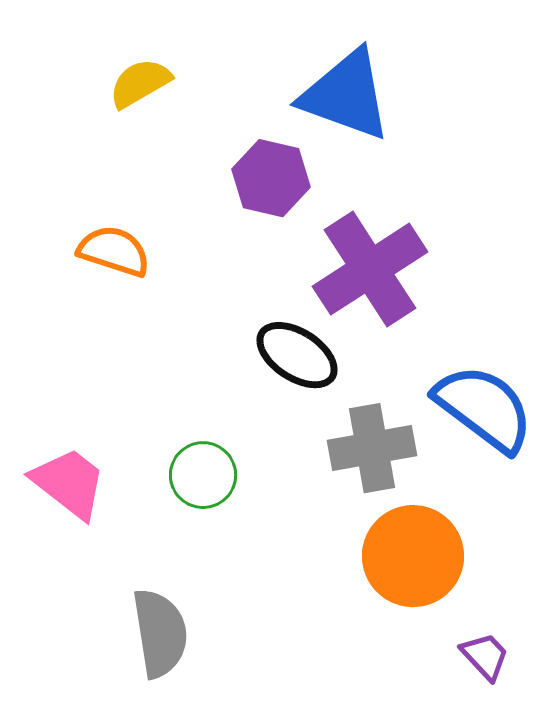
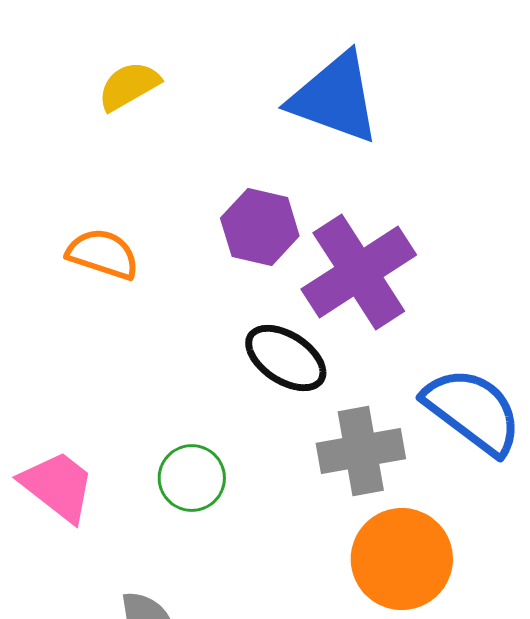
purple hexagon: (271, 178) -> (260, 227), moved

